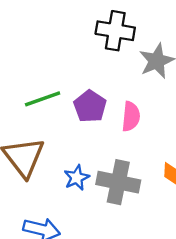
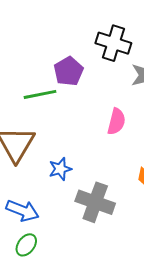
purple pentagon: (90, 106) -> (69, 71), moved
gray cross: (118, 182) -> (95, 202), moved

